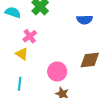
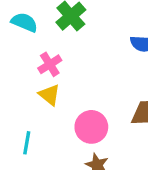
yellow triangle: (22, 54) -> (50, 95), moved

